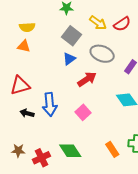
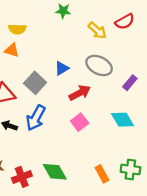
red semicircle: (122, 24) -> (125, 22), moved
gray square: (71, 36) -> (35, 83), moved
blue arrow: (50, 104) -> (36, 118), turned 30
pink square: (83, 112) -> (80, 122), moved

